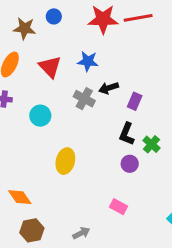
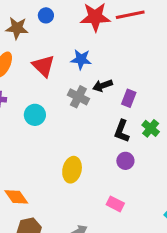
green cross: (151, 144) -> (151, 128), moved
yellow ellipse: (65, 161) -> (72, 170), moved

